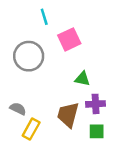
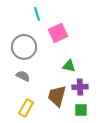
gray semicircle: (18, 109) -> (23, 76), moved

